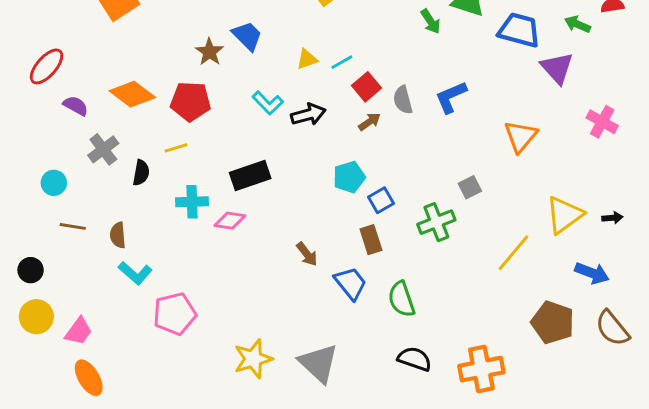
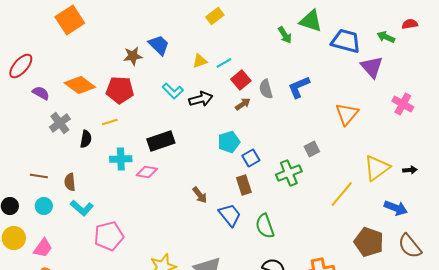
brown star: (209, 52) -> (133, 56), turned 30
cyan circle: (54, 183) -> (44, 206), moved

